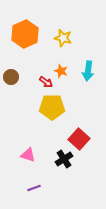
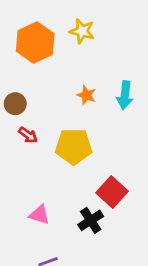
yellow star: (63, 38) -> (82, 31), moved
red arrow: (46, 82) -> (28, 135), moved

